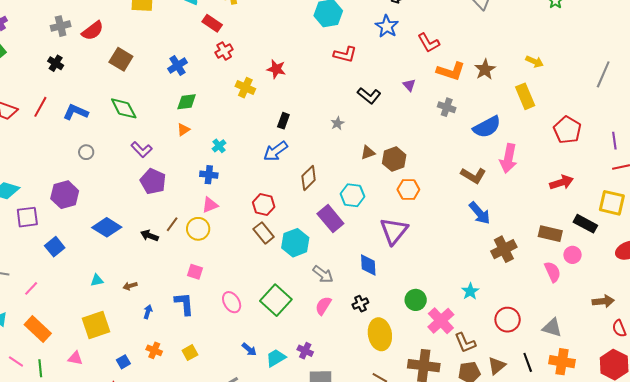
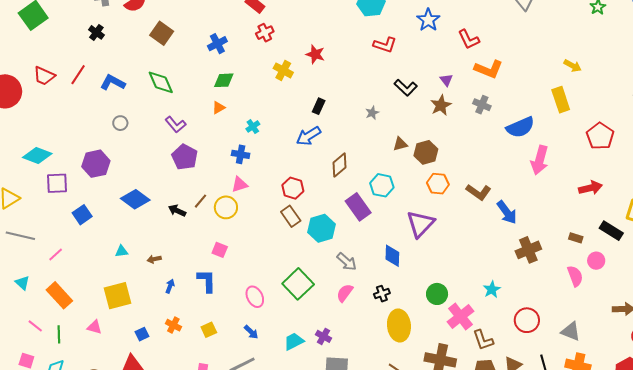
brown star: (485, 69) -> (441, 105), moved
brown L-shape: (473, 175) -> (479, 192), moved
brown rectangle: (550, 234) -> (576, 238), size x0.6
pink ellipse: (232, 302) -> (255, 297), moved
blue arrow: (249, 349) -> (251, 332), moved

